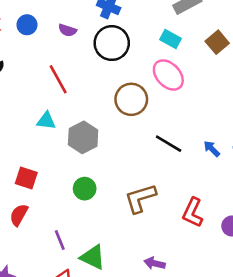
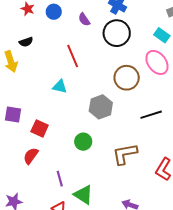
purple semicircle: (67, 30) -> (84, 19), turned 32
gray hexagon: (83, 137) -> (101, 107), moved
black line: (169, 144) -> (151, 115), turned -55

